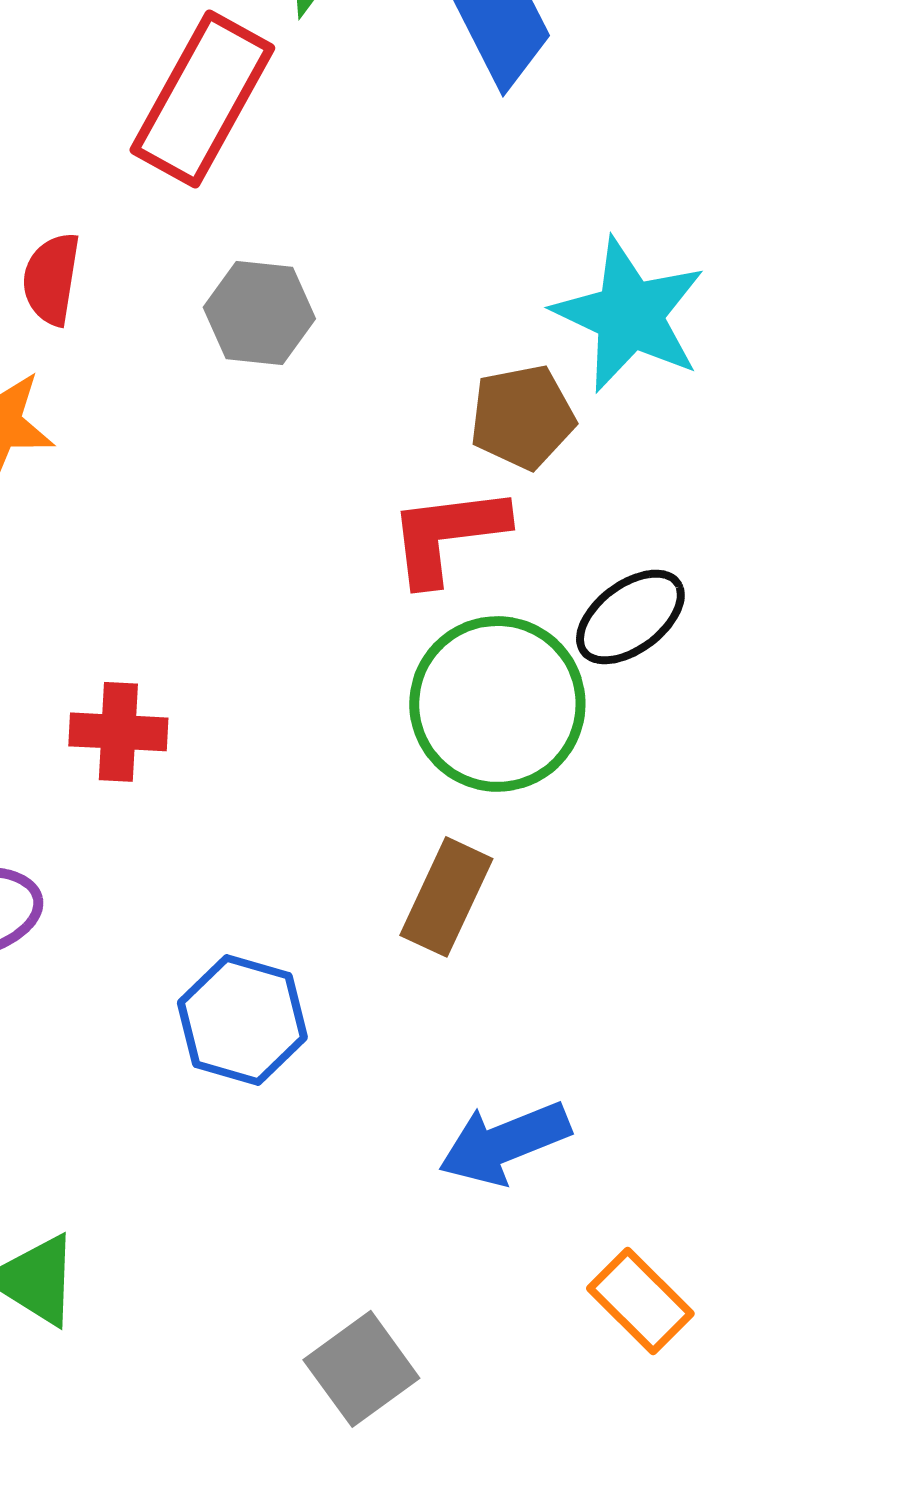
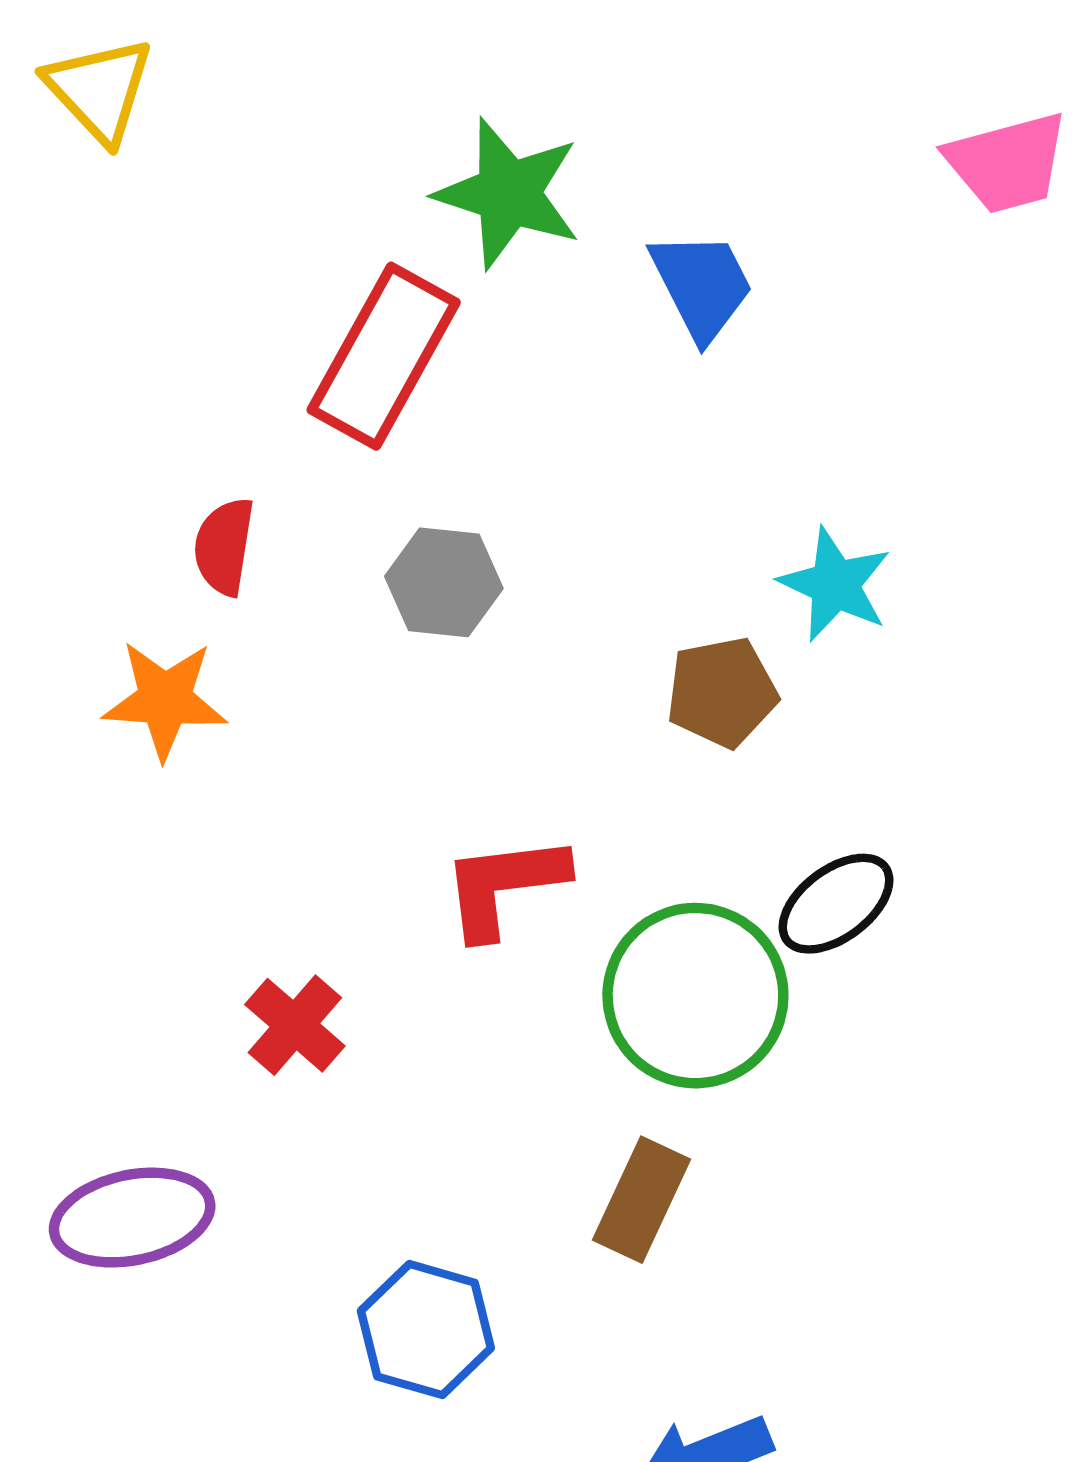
cyan star: (629, 315) -> (835, 584), size x0.7
red L-shape: (447, 535) -> (504, 886), moved
red cross: (118, 732) -> (295, 1025), turned 38

